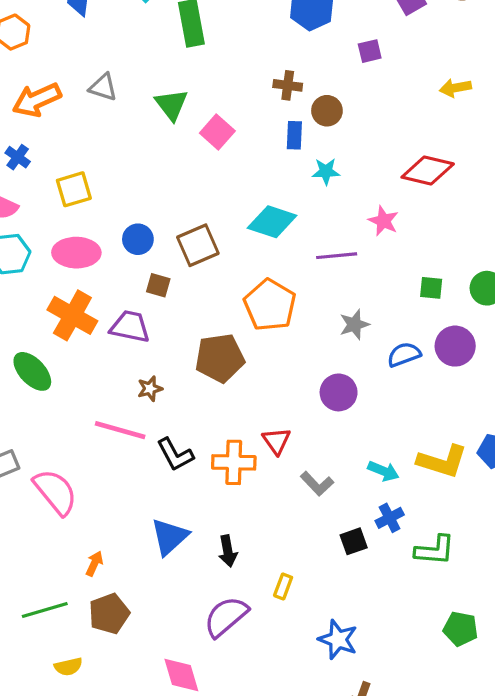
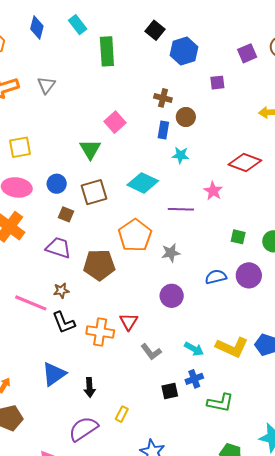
gray triangle: (103, 87) -> (46, 85), turned 42
green triangle: (171, 105) -> (90, 149), moved
gray star: (354, 324) -> (171, 253), moved
purple trapezoid: (130, 327) -> (58, 248), moved
brown star: (150, 389) -> (61, 291), moved

